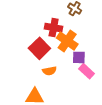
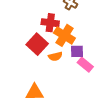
orange semicircle: (49, 71) -> (55, 56), moved

